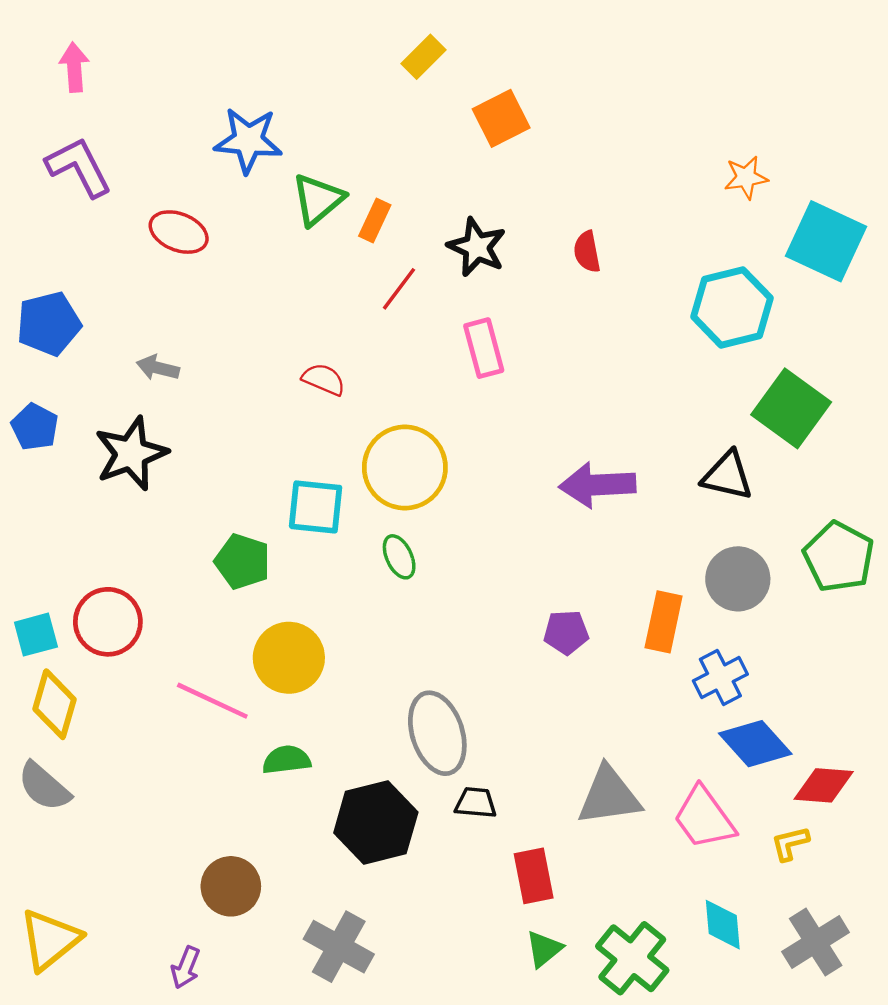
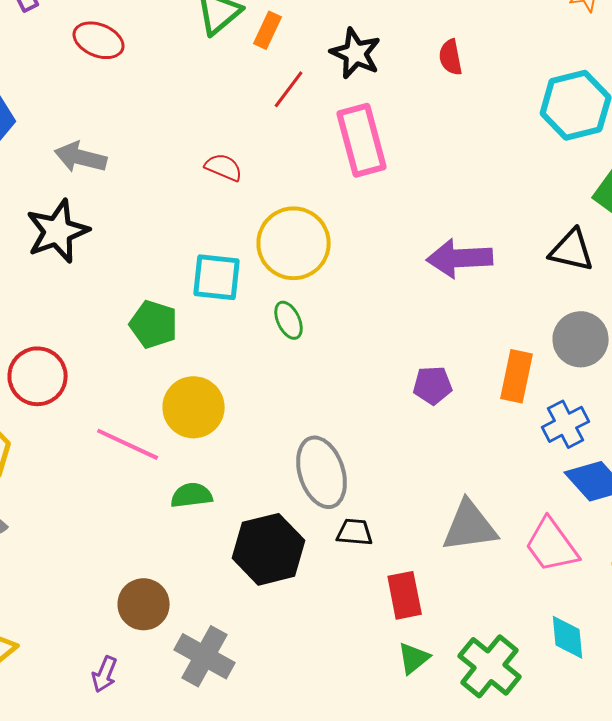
pink rectangle: (484, 348) -> (362, 140), size x1.4
gray arrow: (158, 368) -> (81, 157), size x1.4
gray cross: (339, 947) -> (205, 656), moved

